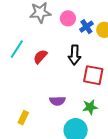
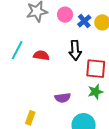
red semicircle: (40, 57) -> (41, 55), turned 63
green star: (90, 107) -> (95, 92), moved

